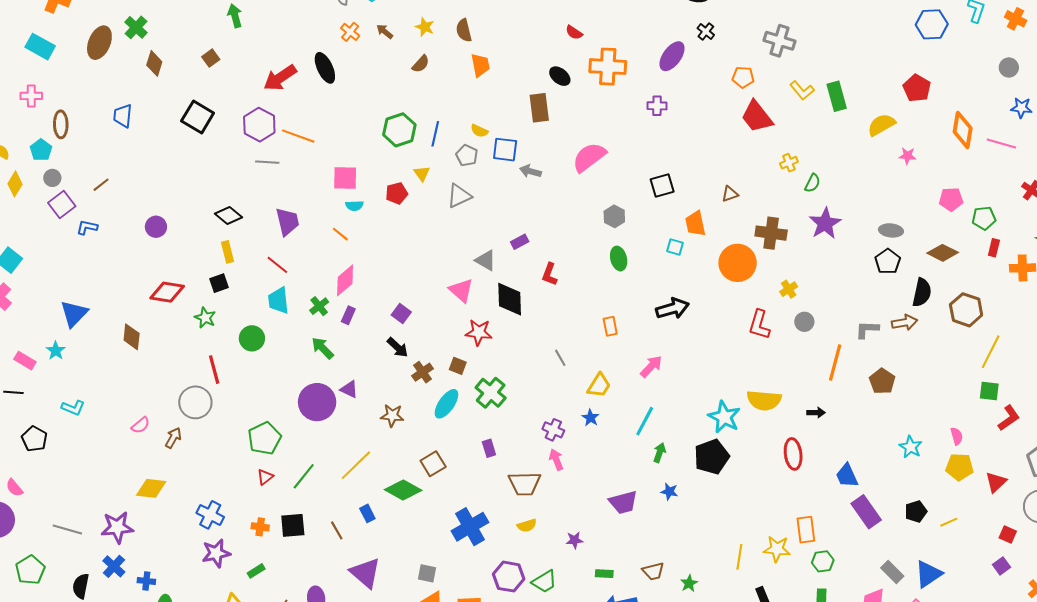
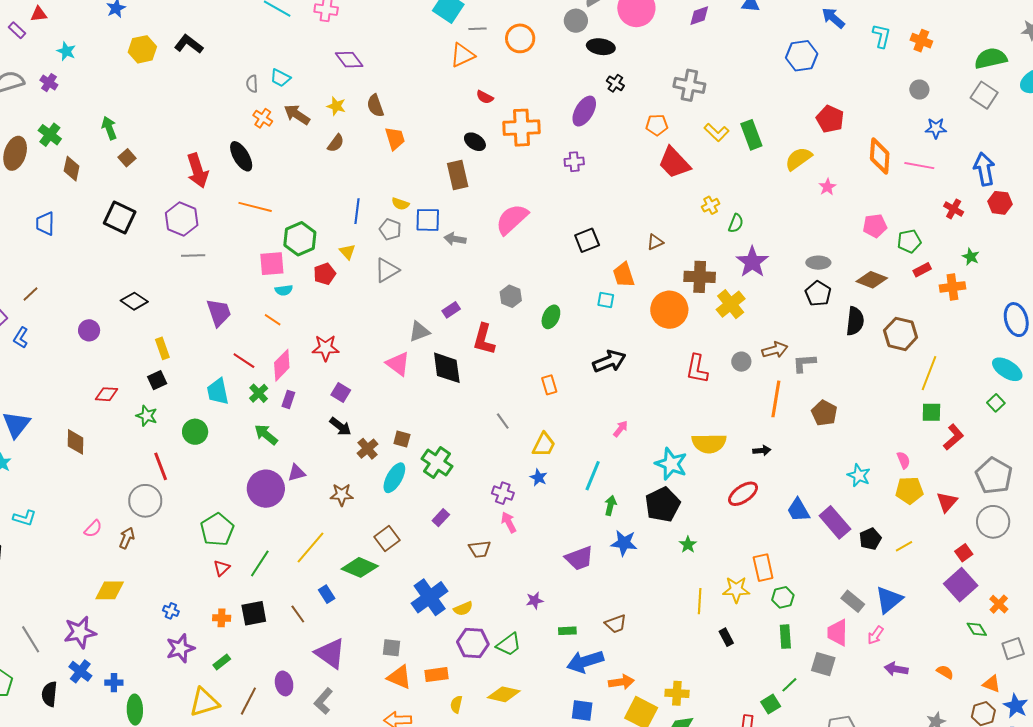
green arrow: (235, 16) -> (109, 128), moved
blue hexagon: (932, 24) -> (802, 56), moved
brown arrow: (385, 32) -> (297, 115), size x1.5
red arrow: (280, 78) -> (198, 171), turned -68
green hexagon: (399, 130) -> (300, 239), moved
orange line: (298, 136) -> (255, 207), moved
pink star: (907, 156) -> (827, 187), turned -30
black diamond: (228, 216) -> (134, 301), moved
gray hexagon: (614, 216) -> (511, 296), moved
blue L-shape: (87, 227) -> (21, 338), turned -65
red rectangle: (994, 248) -> (922, 270), turned 54
green ellipse: (619, 259) -> (551, 317), turned 45
gray triangle: (486, 260) -> (419, 332), turned -45
red line: (277, 265) -> (244, 361), moved
red L-shape: (550, 274) -> (484, 339), size x1.4
yellow cross: (789, 289) -> (731, 304), moved, size x1.6
red diamond: (167, 292) -> (107, 394), size x0.7
brown arrow: (905, 323) -> (775, 350), moved
red star: (479, 332) -> (326, 348), moved
pink arrow: (651, 366) -> (621, 429), moved, size x0.7
purple triangle: (349, 389) -> (296, 473), turned -36
purple rectangle: (489, 448) -> (441, 518), turned 66
red ellipse: (793, 454) -> (743, 494), turned 68
brown trapezoid: (525, 484) -> (480, 549), size x0.7
blue star: (669, 491) -> (624, 543), size x1.5
purple rectangle: (866, 512) -> (835, 522), moved
blue cross: (210, 515) -> (171, 611), size x0.6
yellow semicircle: (527, 525) -> (463, 609), moved
gray line: (67, 530) -> (31, 639), turned 48
red square: (1008, 534) -> (964, 553), turned 36
purple square: (1001, 566) -> (961, 585), size x1.8
green star: (689, 583) -> (688, 545), moved

